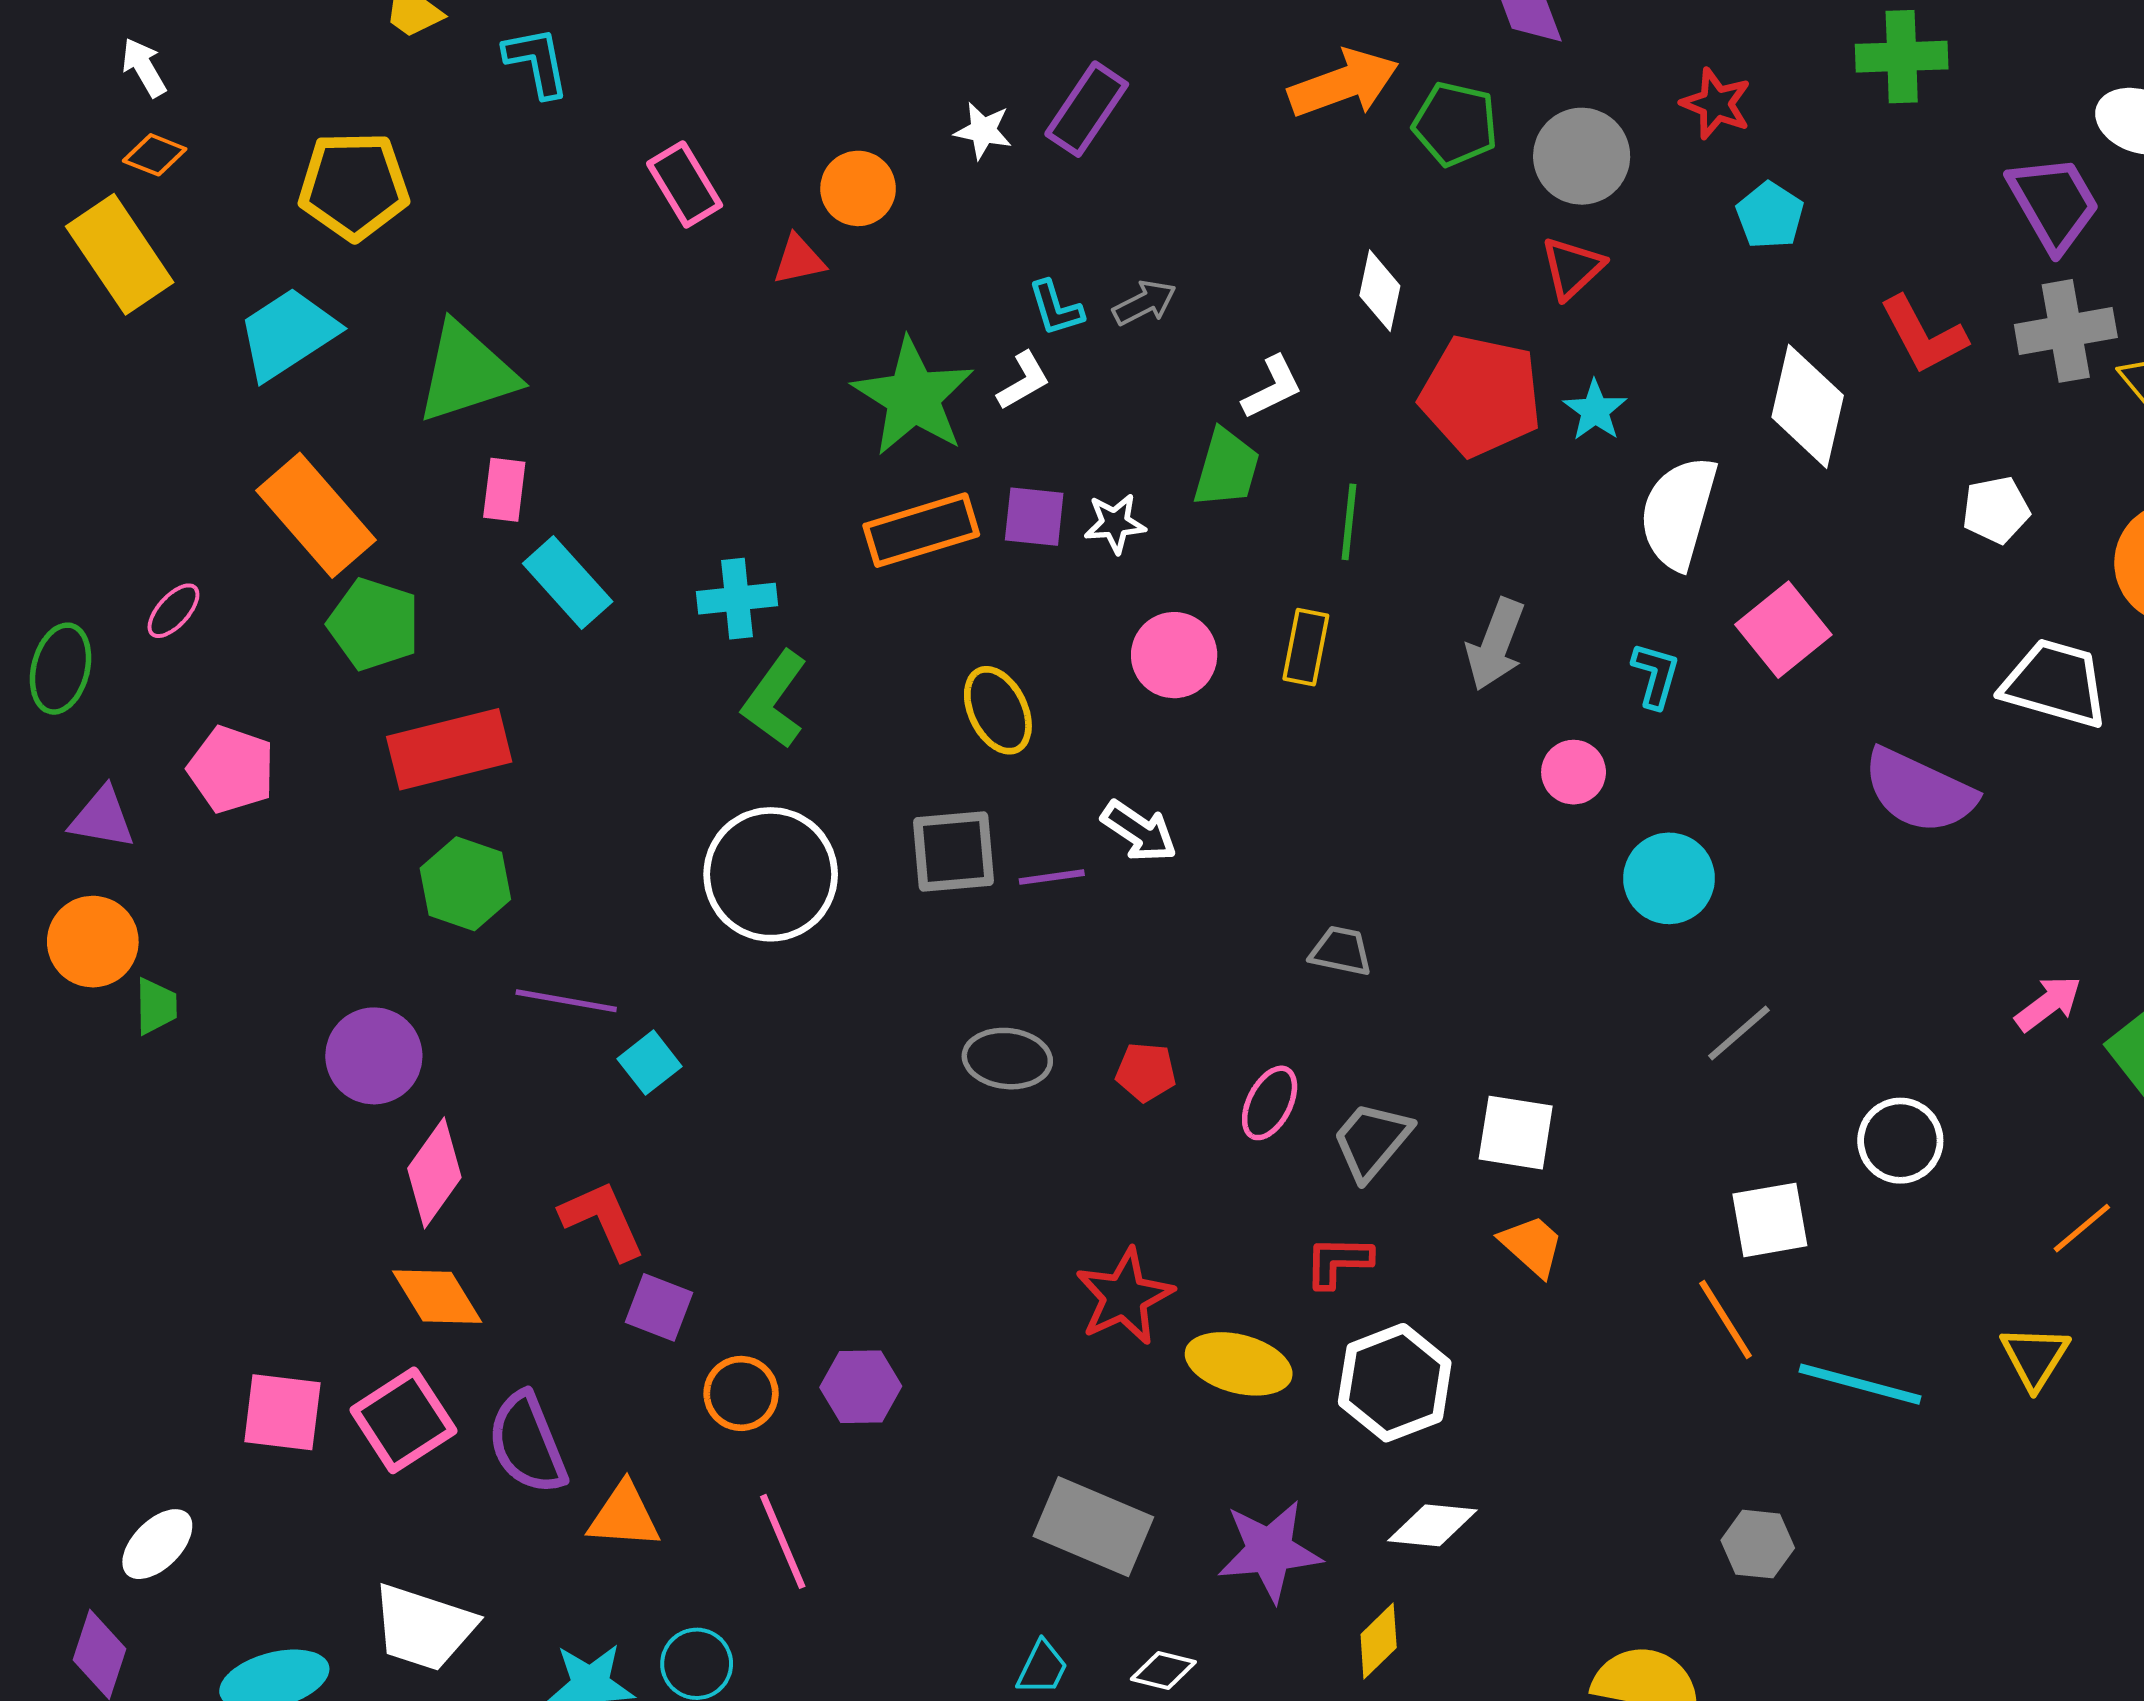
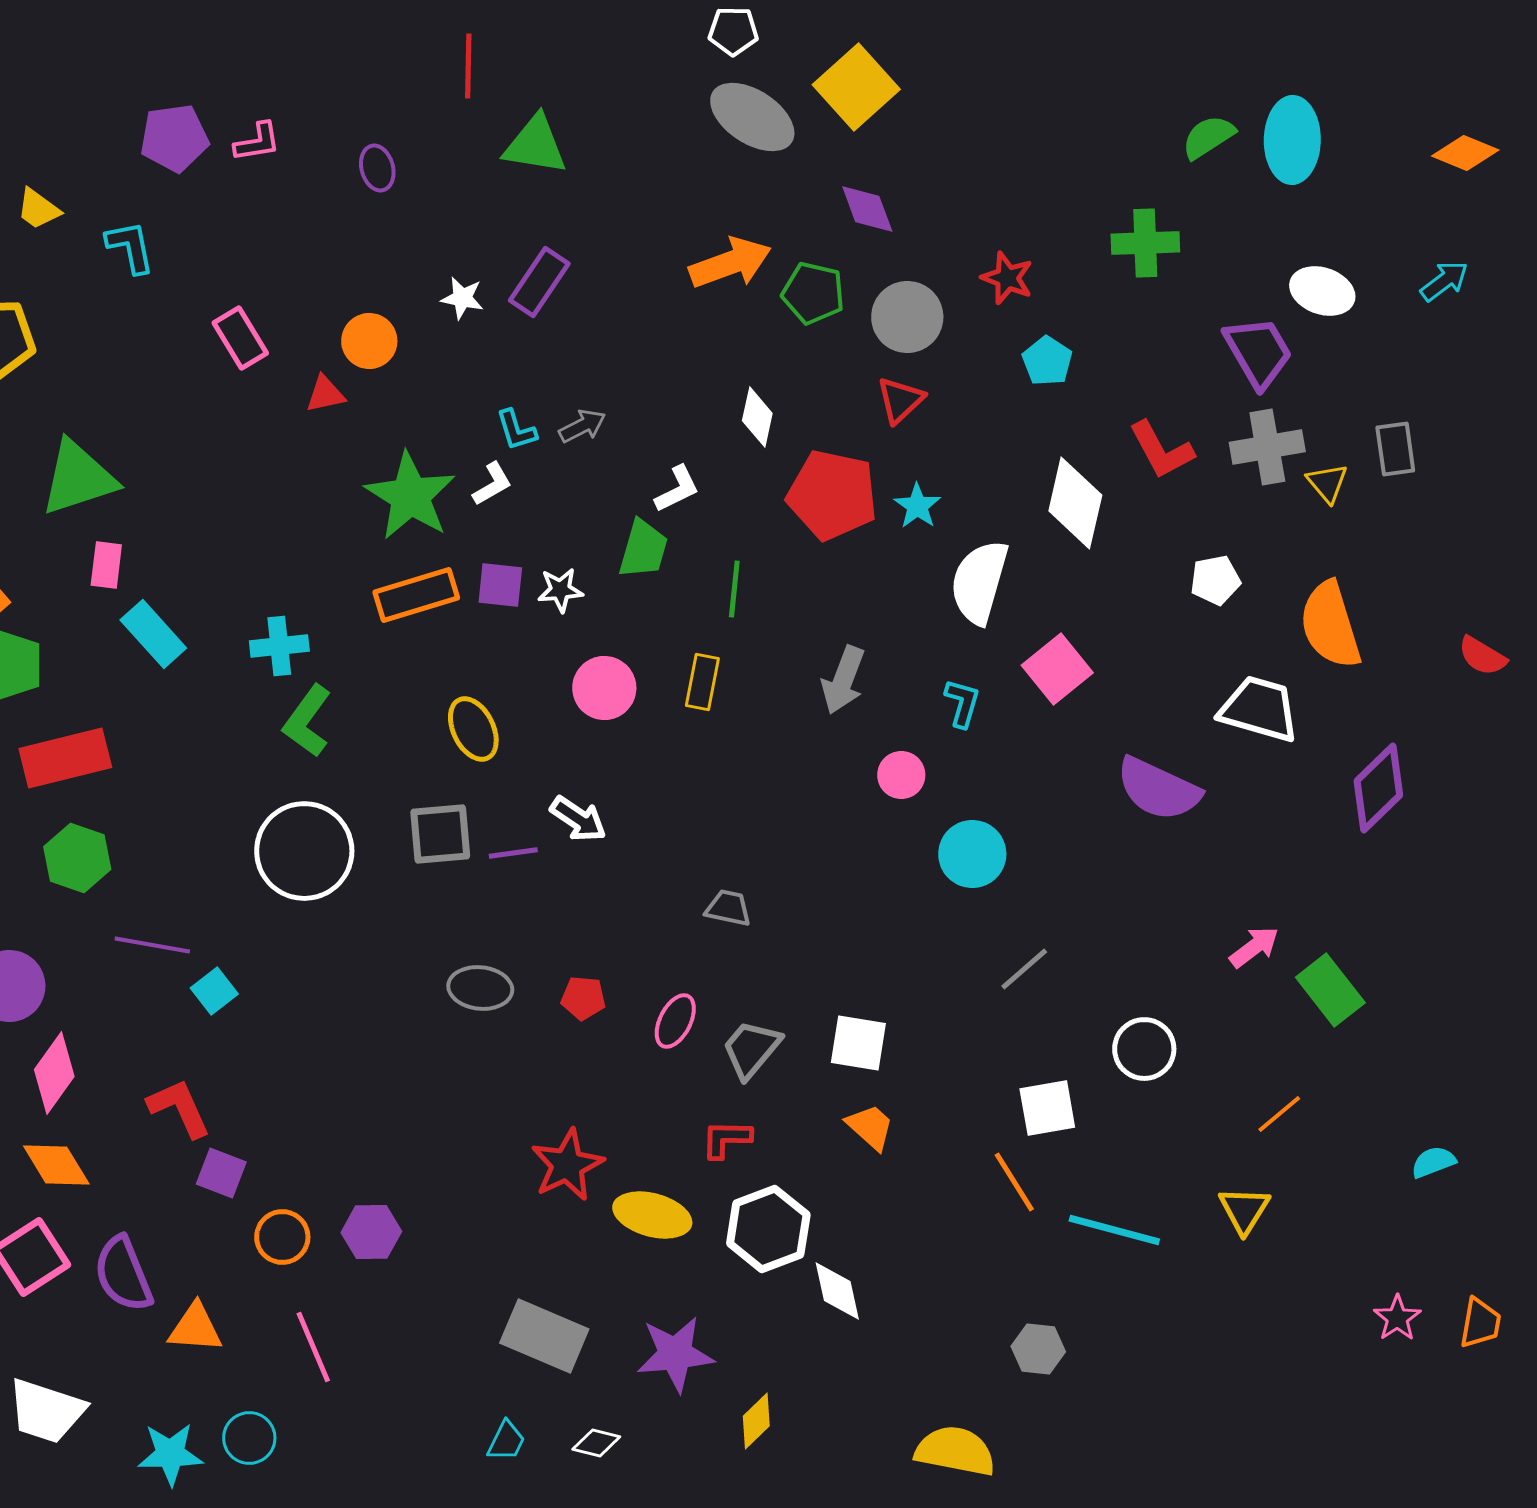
white diamond: (1432, 1525) -> (837, 1291), moved, turned 72

